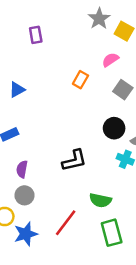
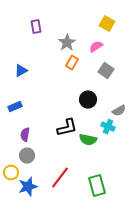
gray star: (99, 19) -> (67, 43), moved
black circle: (114, 128) -> (88, 100), moved
green semicircle: (100, 200) -> (88, 140), moved

